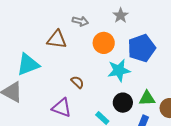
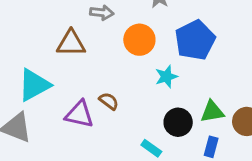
cyan star: (119, 70) -> (166, 77), size x0.7
purple triangle: (62, 108) -> (79, 114), moved

